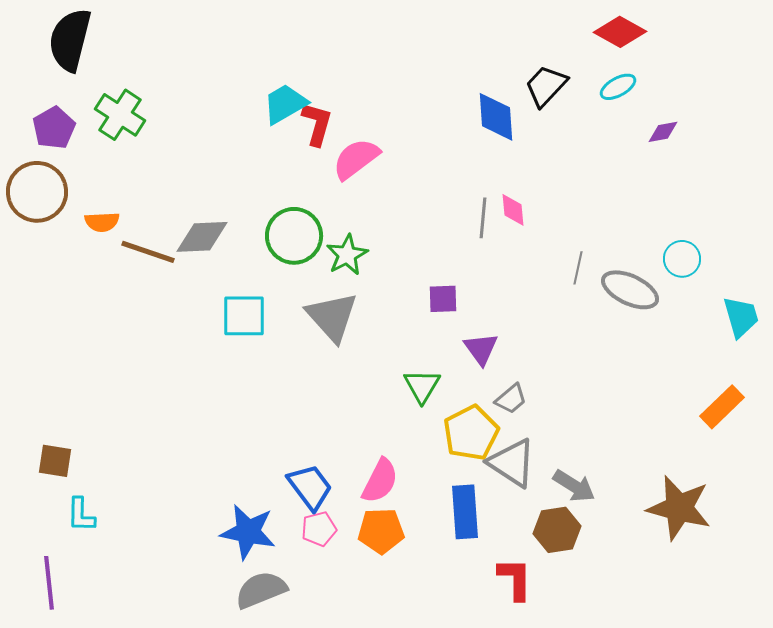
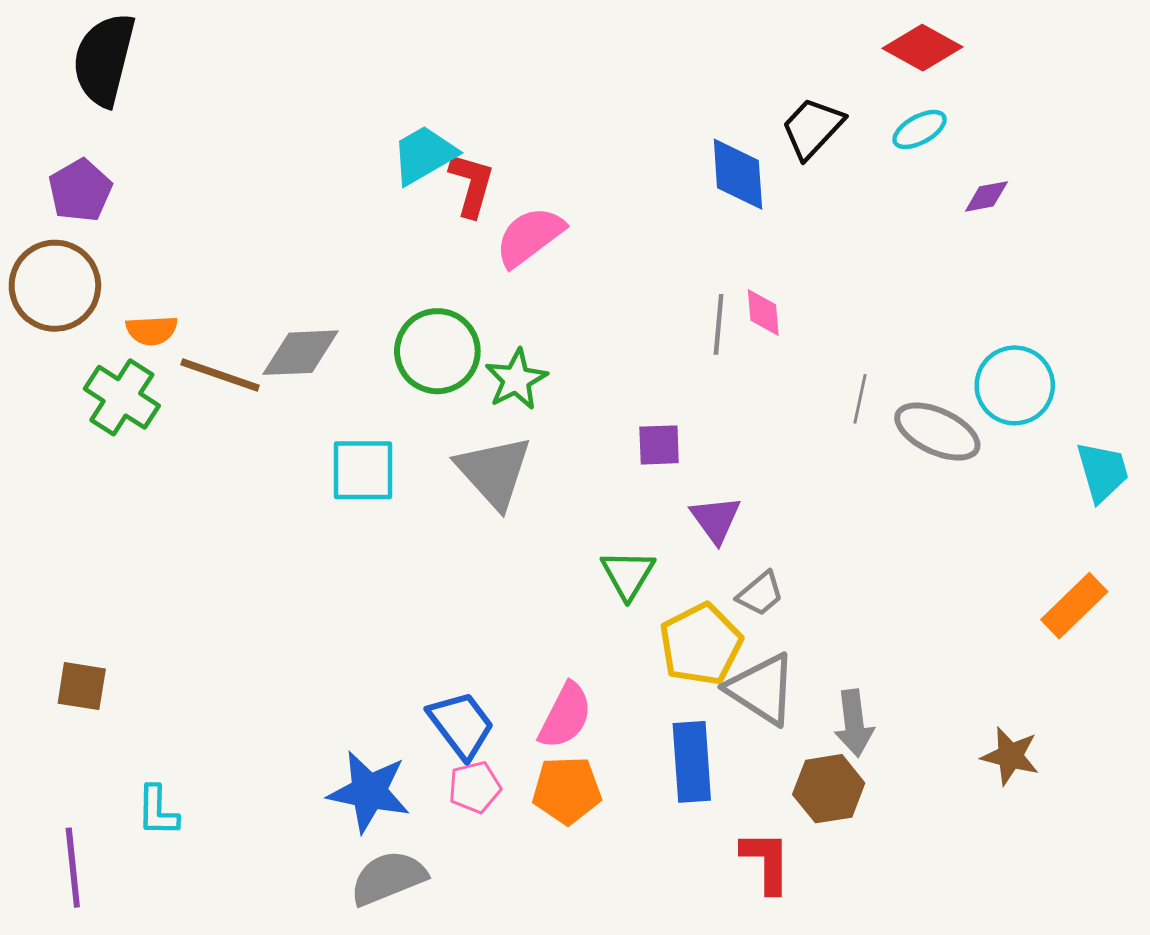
green cross: (120, 115) -> (122, 397), moved
cyan circle: (682, 259) -> (1015, 385), size x1.4
gray arrow: (574, 486) -> (854, 723), turned 51
brown star: (679, 508) -> (1010, 756), size x0.6
cyan L-shape: (81, 515) -> (158, 811), moved

